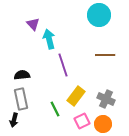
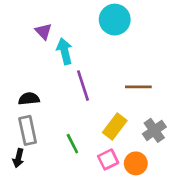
cyan circle: (99, 15) -> (115, 20), moved
brown line: (105, 55) -> (138, 87), moved
yellow rectangle: (76, 96) -> (115, 126), moved
gray cross: (106, 99) -> (154, 130), moved, turned 30

